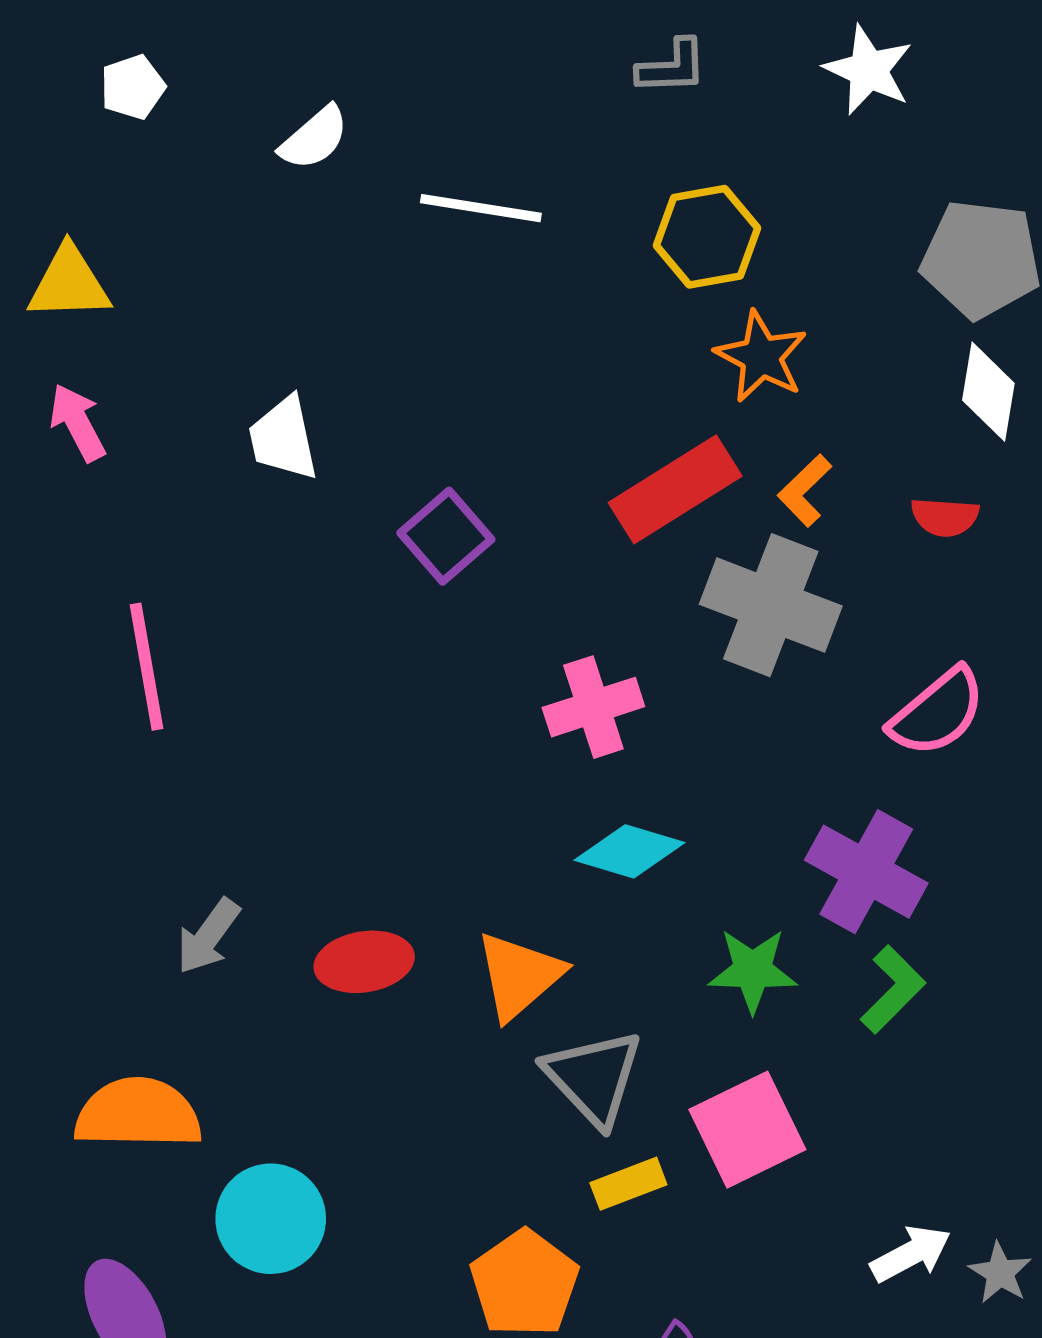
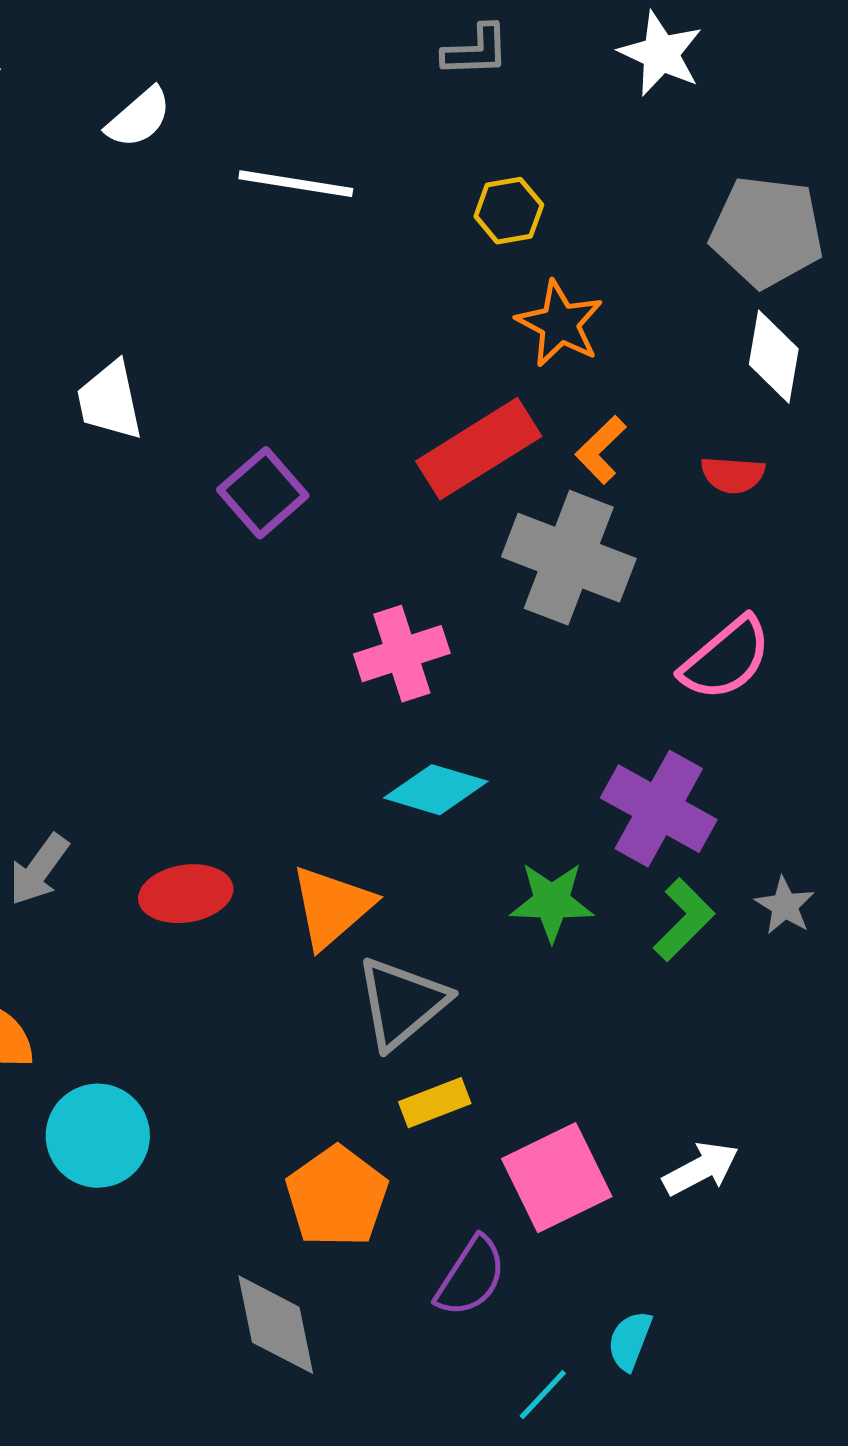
yellow hexagon: (707, 237) -> (509, 211), size x0.7
gray triangle: (593, 1078) -> (402, 1003), turned 33
pink square: (747, 1130) -> (557, 1178), moved
gray star: (1000, 1273) -> (785, 906), moved

